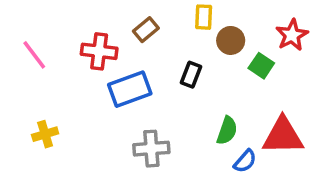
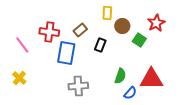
brown rectangle: (146, 30) -> (80, 30), moved
pink line: (34, 55) -> (22, 45), moved
blue rectangle: (130, 89) -> (66, 53), turned -60
yellow cross: (45, 134) -> (19, 78), turned -32

